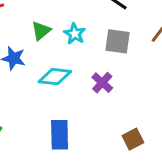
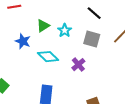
cyan diamond: (55, 77) -> (48, 57), turned 30

